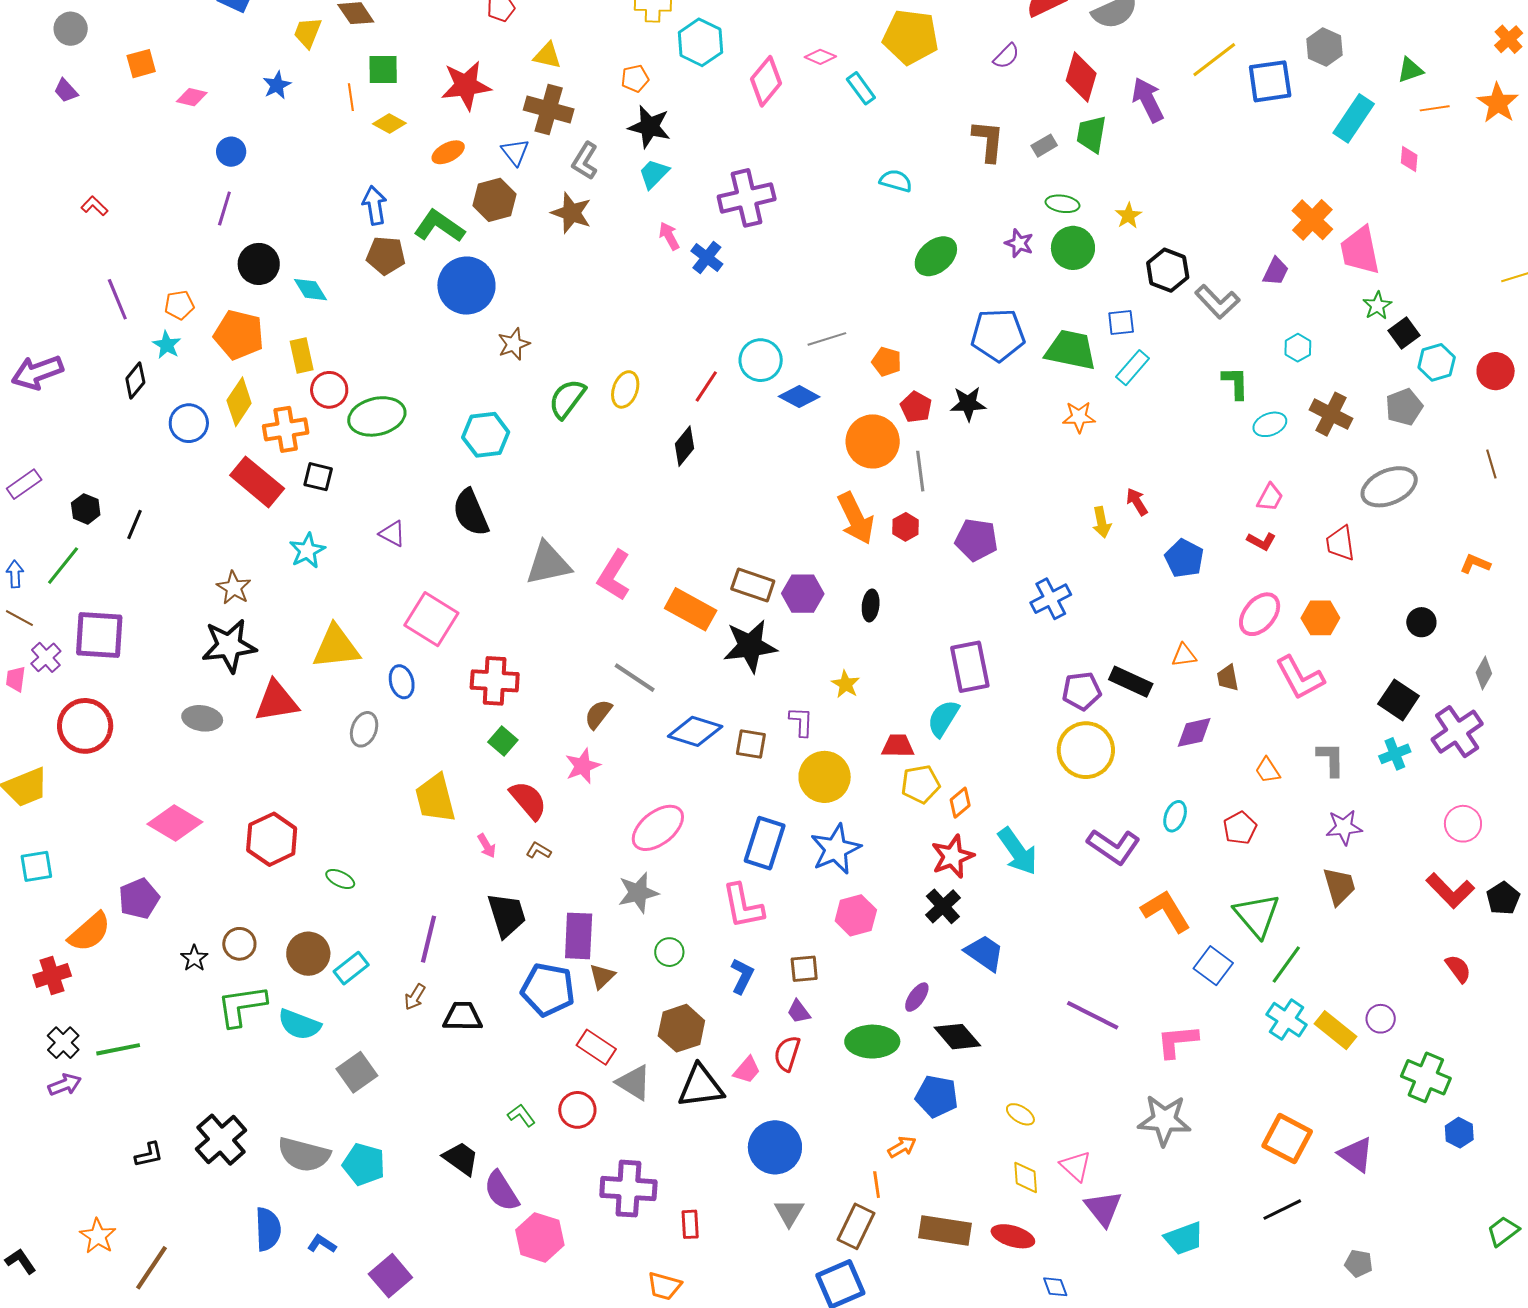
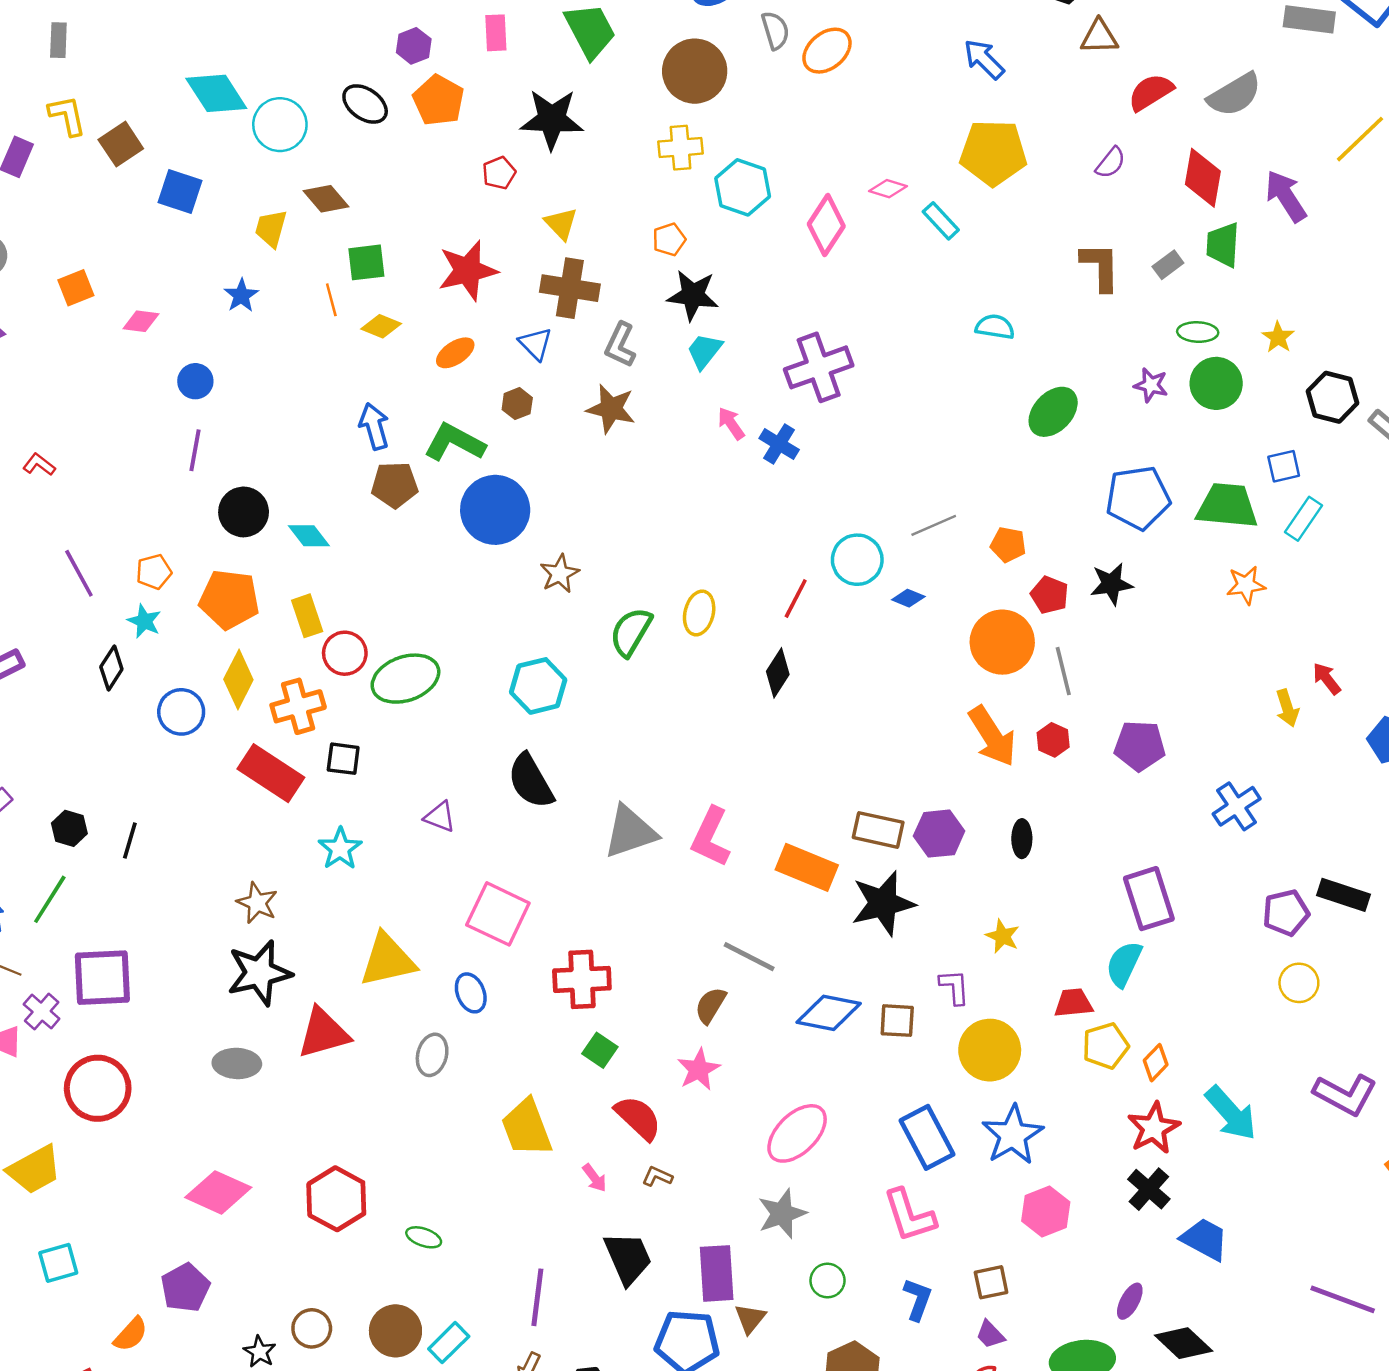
yellow triangle: (547, 55) -> (561, 224), turned 40
brown hexagon: (495, 200) -> (517, 404), size x0.6
blue diamond: (799, 397) -> (908, 598), size x0.7
yellow circle: (1086, 750) -> (1299, 983), size x0.6
blue rectangle: (765, 843) -> (927, 1137), turned -39
orange semicircle: (90, 932) -> (131, 1334), size x0.7

